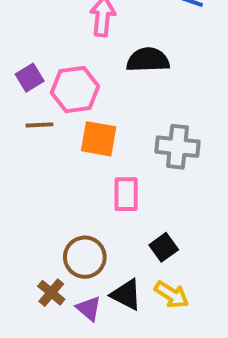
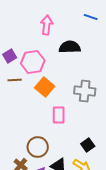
orange square: (99, 139) -> (45, 87), turned 30
black square: (164, 247) -> (88, 145), moved

